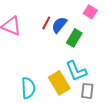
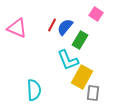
cyan L-shape: (76, 71) -> (68, 60), moved
yellow rectangle: (59, 83) -> (82, 77), moved, turned 60

